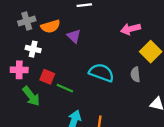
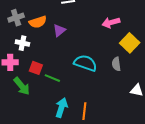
purple triangle: (74, 36) -> (59, 30), turned 40

